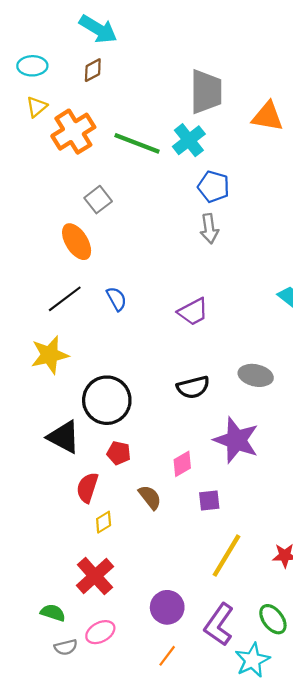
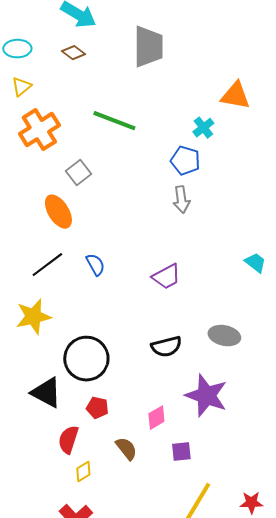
brown diamond: (93, 70) -> (73, 53), turned 65
gray trapezoid: (206, 92) -> (148, 47), moved
orange cross: (73, 132) -> (39, 130), moved
cyan cross: (189, 140) -> (203, 128), moved, size x0.7

